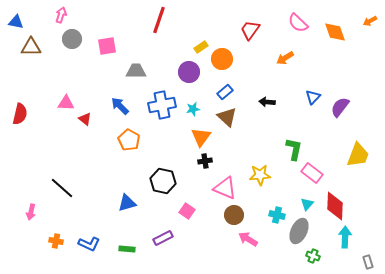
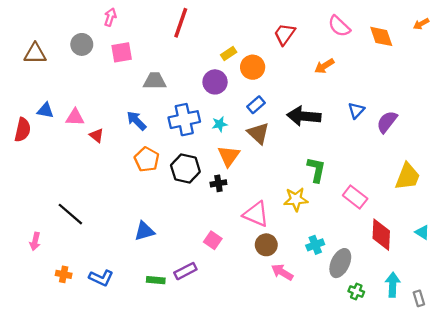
pink arrow: (61, 15) -> (110, 17), moved
blue triangle: (16, 22) -> (45, 110), moved
black arrow: (267, 102) -> (304, 116), size x1.8
green L-shape: (294, 149) -> (316, 170), moved
black cross: (205, 161) -> (218, 183), moved
black hexagon: (163, 181) -> (185, 169), moved
cyan triangle: (307, 204) -> (422, 232), moved, turned -40
cyan cross: (277, 215) -> (315, 245), turned -35
cyan arrow: (345, 237) -> (393, 285), moved
green rectangle: (127, 249) -> (156, 280), moved

